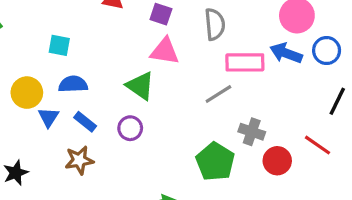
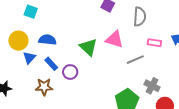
cyan square: (59, 45) -> (31, 12), moved
pink triangle: (165, 51) -> (114, 39), moved
pink rectangle: (245, 62) -> (154, 43), size x0.6
purple circle: (130, 128) -> (70, 72), moved

